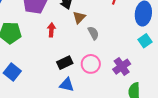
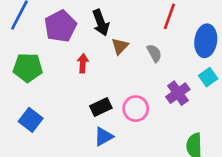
gray semicircle: (93, 33) -> (154, 53), moved
purple cross: (122, 67) -> (178, 93), moved
blue triangle: (67, 85) -> (104, 137), turned -42

